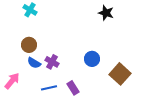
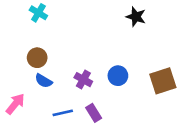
purple cross: (52, 62) -> (83, 80), moved
brown square: (120, 74) -> (163, 81), moved, turned 30

